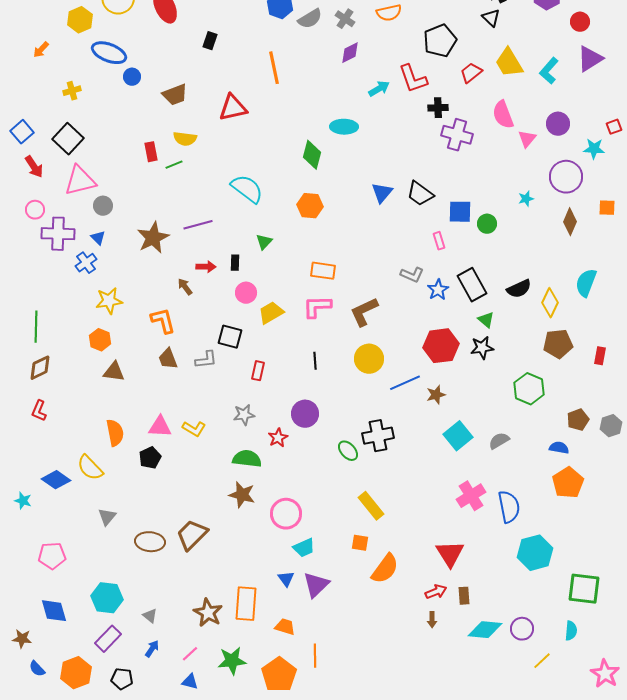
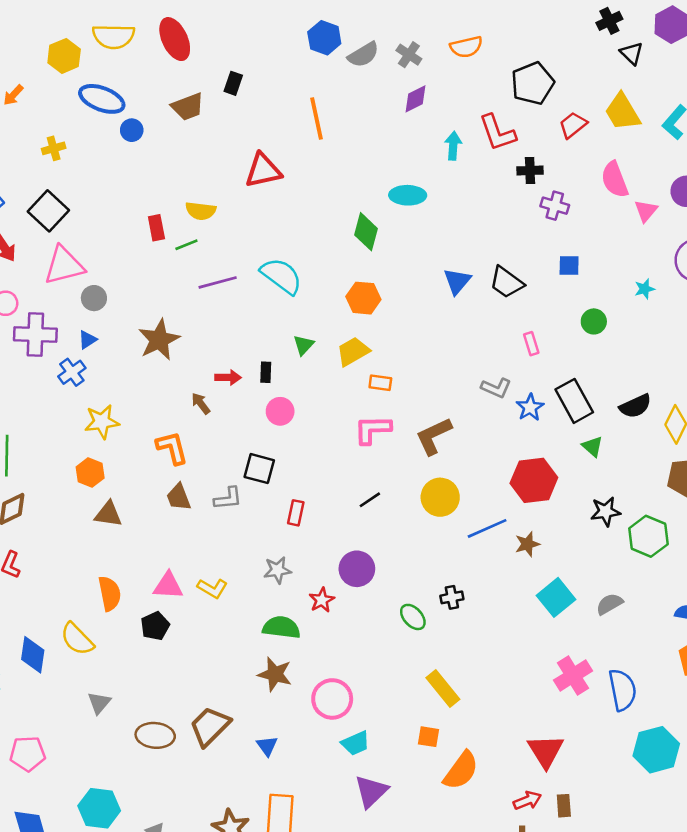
black triangle: (491, 18) -> (632, 53), moved
cyan arrow: (379, 89) -> (453, 146), turned -55
brown trapezoid: (175, 95) -> (188, 107), moved
purple cross: (457, 135) -> (555, 206), size x0.7
blue square: (460, 212) -> (569, 266), moved, size x0.7
purple line: (198, 225) -> (218, 282), moved
blue triangle: (98, 238) -> (87, 340), turned 42
orange rectangle: (323, 271) -> (380, 383), size x0.7
yellow trapezoid: (271, 313) -> (353, 351), moved
black star: (482, 348) -> (605, 512), moved
black line: (315, 361) -> (370, 500), turned 60
black cross: (378, 436) -> (452, 597), size x0.6
blue diamond: (56, 480) -> (33, 655), turned 64
blue triangle: (286, 579) -> (267, 746), moved

